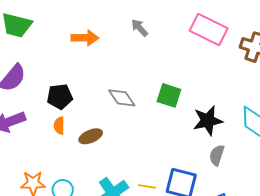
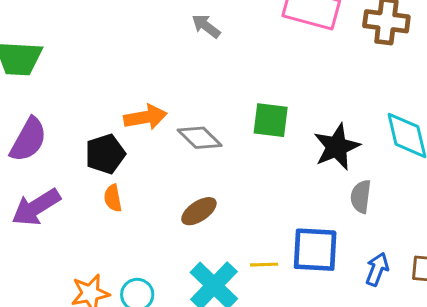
orange arrow: (85, 38) -> (145, 117), moved
brown ellipse: (91, 136) -> (199, 211), moved

